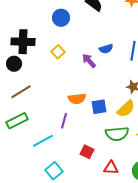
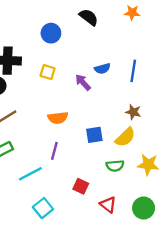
yellow square: (58, 52) -> (48, 72), turned -32
orange semicircle: (77, 99) -> (58, 118), moved
green semicircle: (117, 134) -> (115, 166), size x0.7
red triangle: (111, 168) -> (108, 205), turned 35

